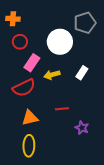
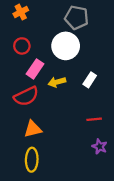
orange cross: (13, 19) -> (21, 12), moved, turned -32
gray pentagon: (85, 23) -> (77, 17), moved, turned 30
red line: (62, 109) -> (94, 119), moved
purple star: (82, 128) -> (100, 147), moved

